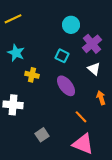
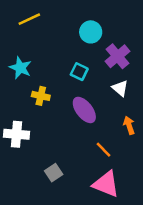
yellow line: (13, 19) -> (29, 19), moved

